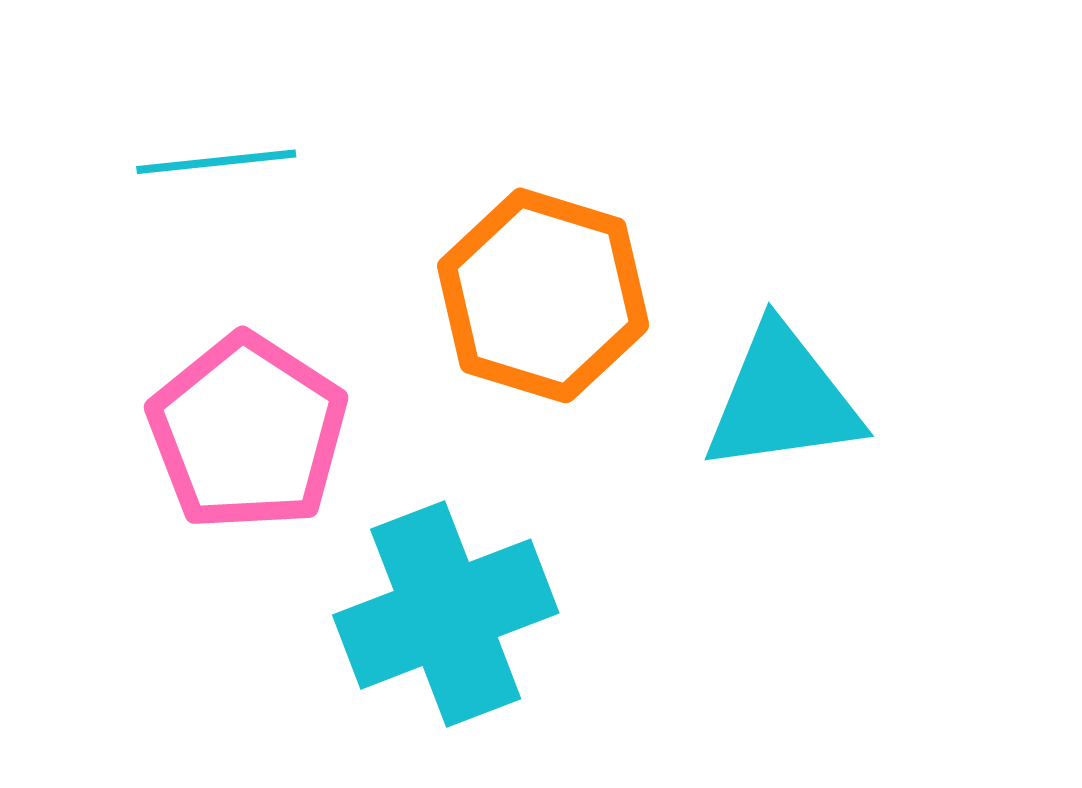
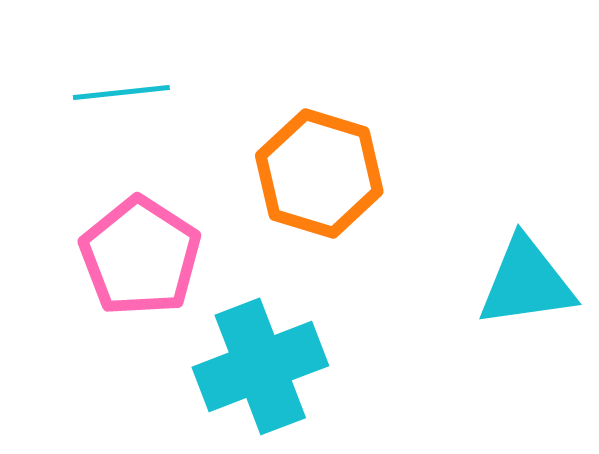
cyan triangle: (782, 399) -> (526, 282), moved

